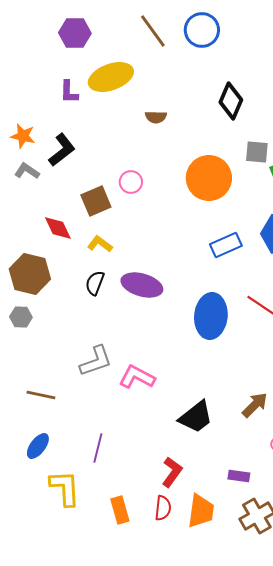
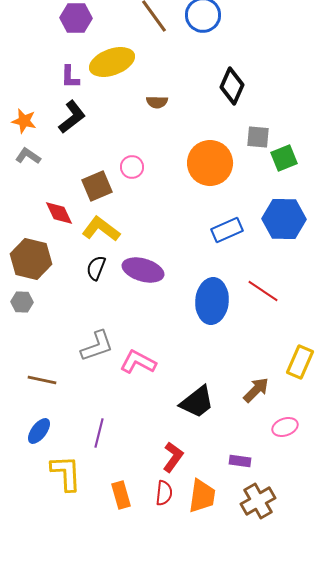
black L-shape: (62, 150) -> (72, 117), moved
yellow L-shape: (100, 244) -> (101, 229), size x1.5

